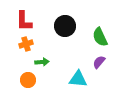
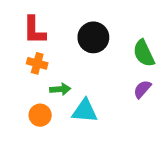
orange cross: (26, 44) -> (37, 63), turned 32
cyan triangle: (78, 79) -> (85, 111), moved

